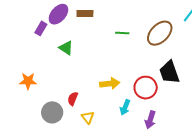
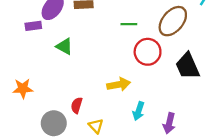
purple rectangle: (41, 28) -> (33, 26), turned 56
red circle: (146, 88) -> (148, 52), moved

